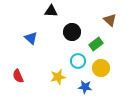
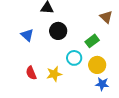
black circle: (72, 32) -> (58, 31), moved
red semicircle: (18, 76) -> (31, 73), moved
blue star: (85, 87) -> (102, 84), moved

